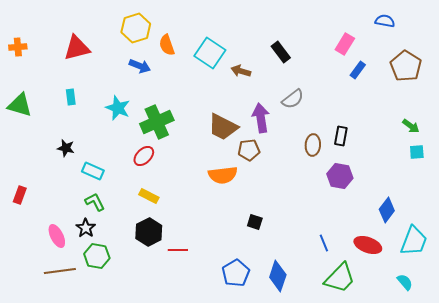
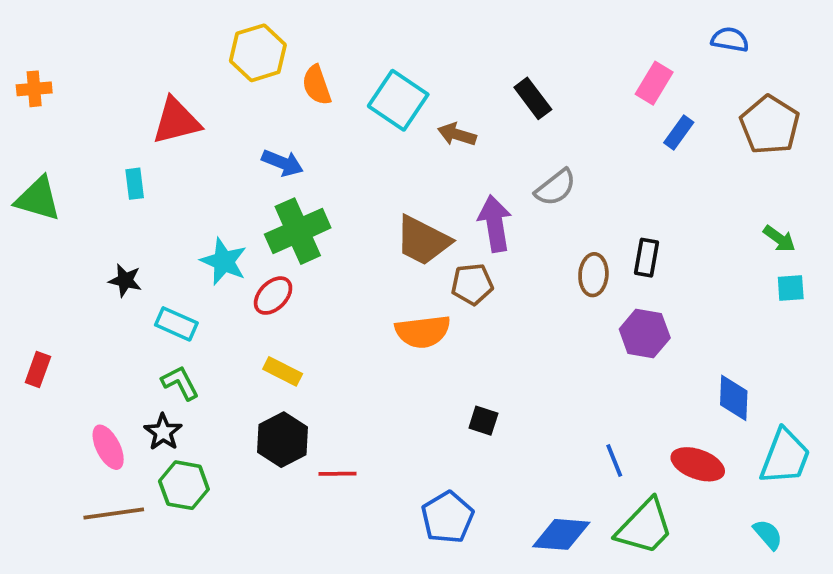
red triangle: (77, 48) -> (176, 121), moved
blue arrow: (140, 66) -> (283, 163), moved
cyan star: (118, 108) -> (224, 261), moved
blue diamond: (387, 210) -> (734, 398), turned -35
blue diamond: (278, 276) -> (561, 534), moved, turned 76

